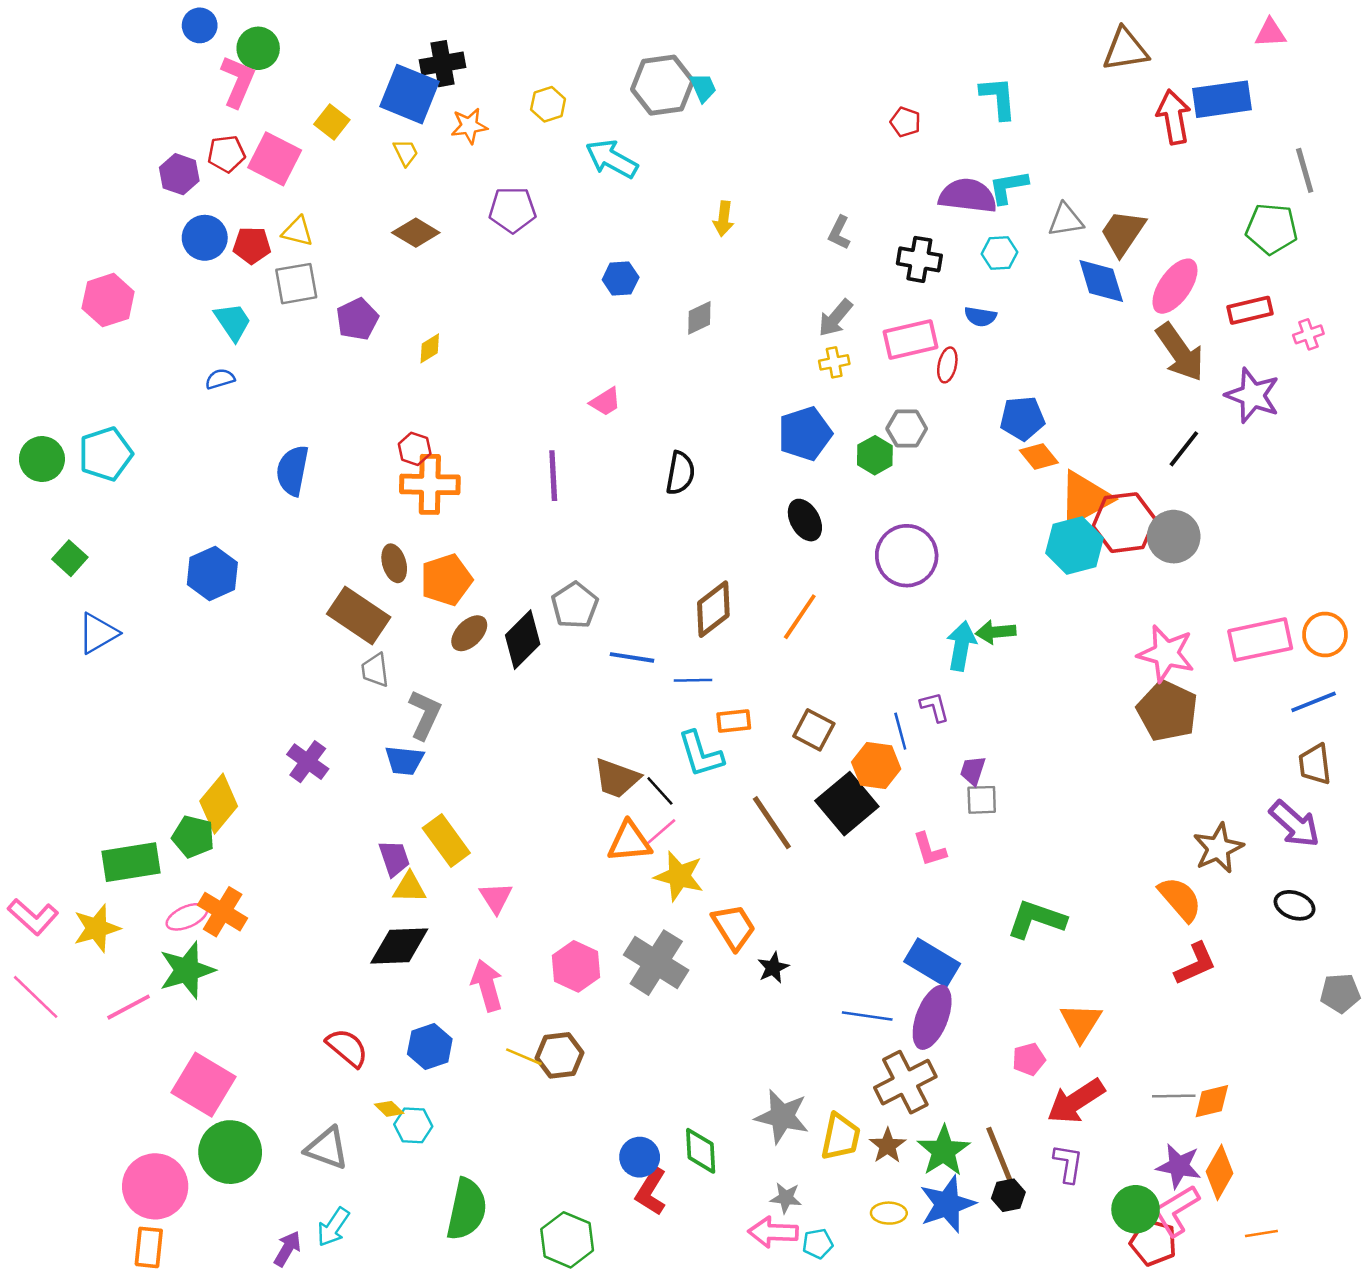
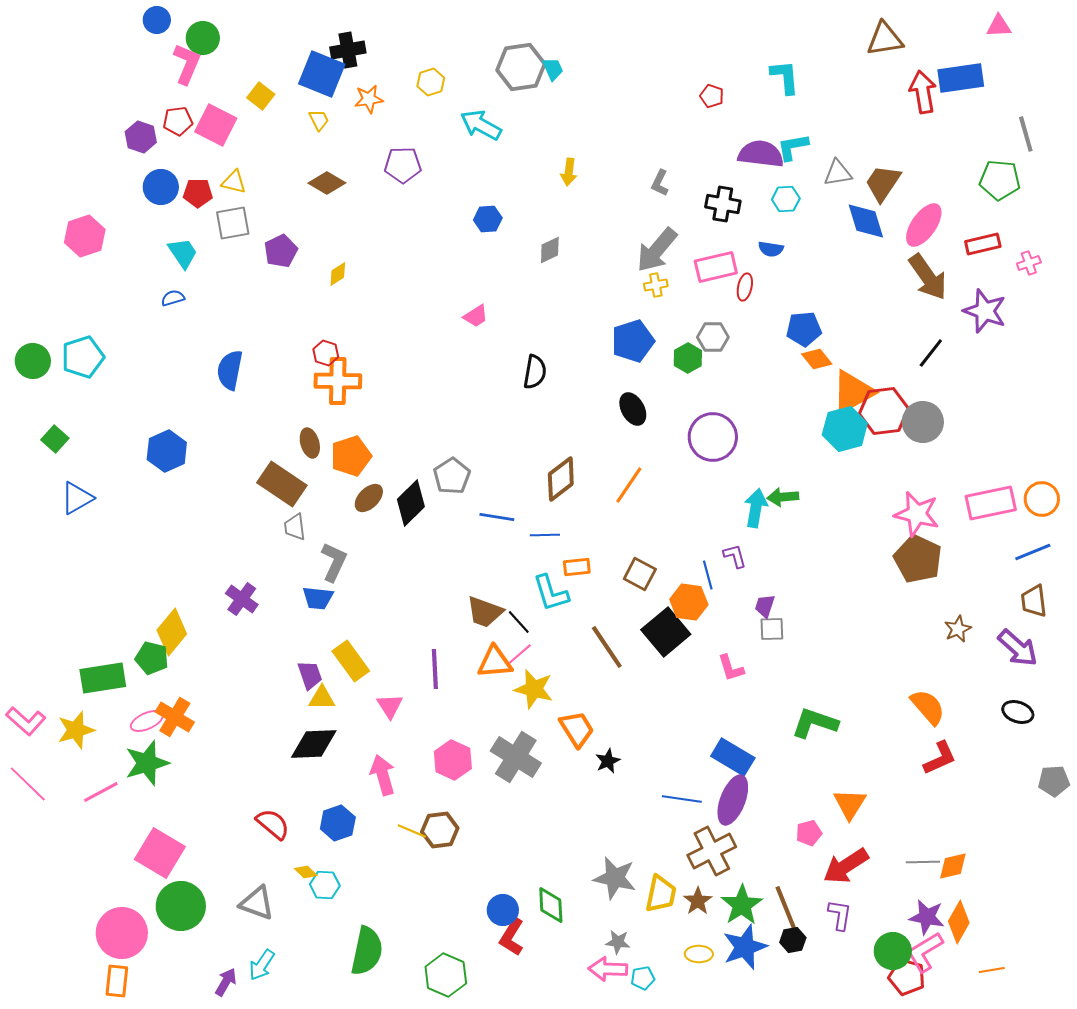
gray arrow: (835, 318) -> (657, 250), size x1.5
purple line: (553, 476) -> (435, 669), moved
brown star: (1218, 848) -> (958, 629), moved, size x0.7

